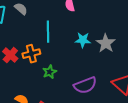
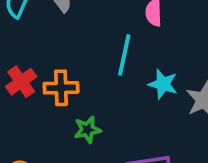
cyan line: (48, 32) -> (124, 55), moved

